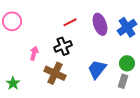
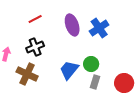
red line: (70, 22) -> (35, 19), moved
green circle: (127, 63) -> (91, 64), moved

